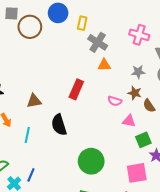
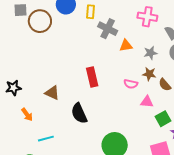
orange triangle: (104, 65) -> (126, 46), moved
red rectangle: (76, 89) -> (92, 77), turned -30
brown triangle: (34, 101) -> (52, 93), turned 42
cyan line: (27, 135) -> (46, 139), moved, turned 70

